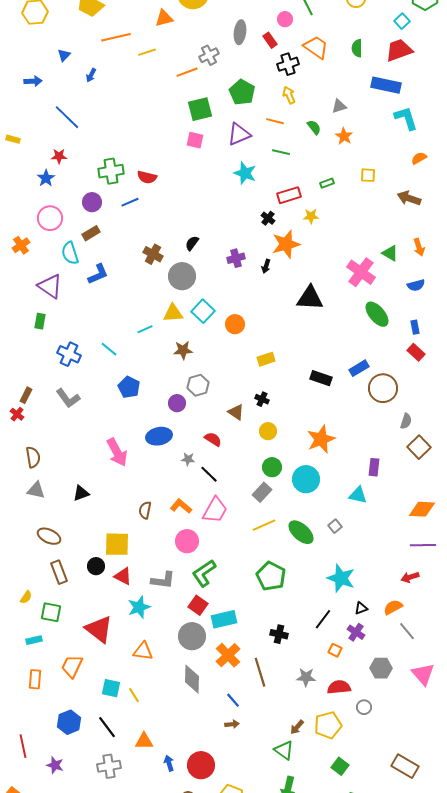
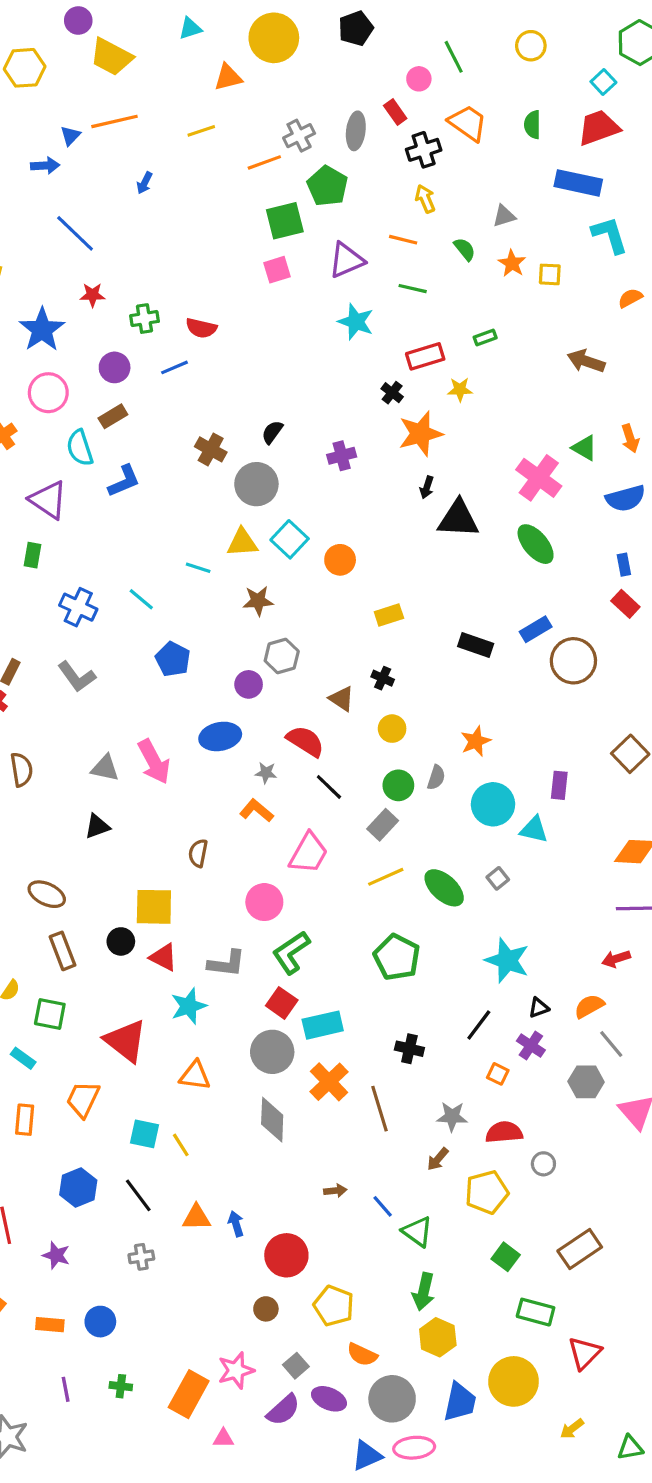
gray ellipse: (240, 32) -> (356, 131), moved
orange line: (116, 37) -> (115, 121), moved
blue arrow: (91, 75) -> (144, 183), moved
blue arrow: (33, 81) -> (45, 166), moved
green pentagon: (242, 92) -> (327, 186), moved
pink square: (195, 140) -> (277, 270), turned -30
red star: (59, 156) -> (92, 295), moved
green cross: (111, 171) -> (144, 319), size x0.7
yellow square: (368, 175) -> (550, 274), moved
blue star: (46, 178) -> (42, 330), size x1.6
brown arrow: (409, 198) -> (586, 361), moved
black arrow: (266, 266) -> (427, 487), moved
blue semicircle: (416, 285) -> (625, 498), size x1.4
green ellipse: (377, 314) -> (536, 544), moved
cyan line: (145, 329) -> (198, 568), turned 42
gray semicircle: (406, 421) -> (436, 777), moved
red semicircle: (213, 439) -> (305, 741), size x1.4
orange star: (321, 439) -> (476, 741), size x0.7
black line: (209, 474) -> (329, 787), moved
cyan circle: (306, 479) -> (493, 804), moved
gray triangle: (36, 490) -> (105, 768), moved
orange L-shape: (181, 506) -> (256, 811), moved
cyan rectangle: (34, 640) -> (23, 1058), turned 49
gray hexagon: (381, 668) -> (586, 1082), moved
blue line: (233, 700) -> (383, 1206), moved
brown arrow: (297, 727) -> (438, 1159), moved
blue arrow: (169, 763) -> (236, 1224), moved
gray cross: (109, 766) -> (141, 1257), size x0.7
brown rectangle: (405, 766) -> (580, 1249), moved, turned -64

